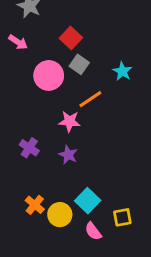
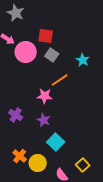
red square: (71, 38) -> (46, 36), turned -35
pink circle: (49, 75) -> (26, 52), moved
cyan square: (88, 201) -> (56, 142), moved
yellow square: (122, 217) -> (83, 165), turned -32

